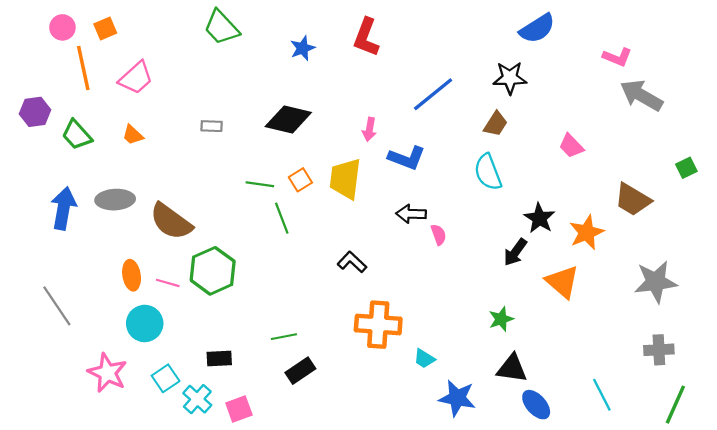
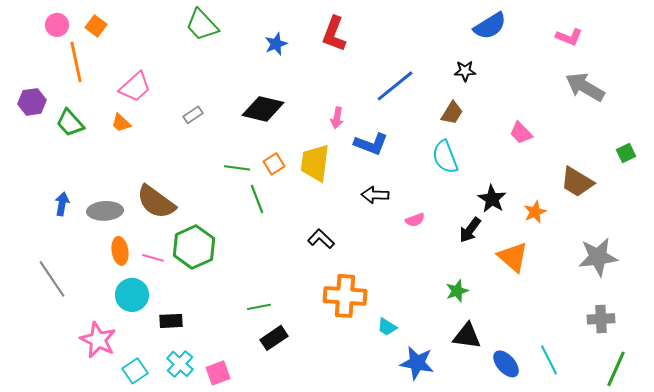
orange square: (105, 29) -> (96, 26), turned -30
pink L-shape: (617, 57) -> (569, 37), moved
pink trapezoid: (136, 78) -> (135, 87), moved
black star: (510, 78) -> (465, 71), size x0.7
gray rectangle: (212, 126) -> (193, 115), turned -36
gray ellipse: (115, 200) -> (105, 211), moved
blue arrow: (64, 208) -> (62, 204), moved, size x0.6
orange star: (587, 232) -> (535, 212), size x0.7
pink semicircle: (439, 235) -> (415, 220), moved, turned 90
black rectangle: (219, 359) -> (171, 321), moved
cyan square: (166, 378) -> (135, 371), moved
blue ellipse: (536, 405) -> (506, 364), moved

